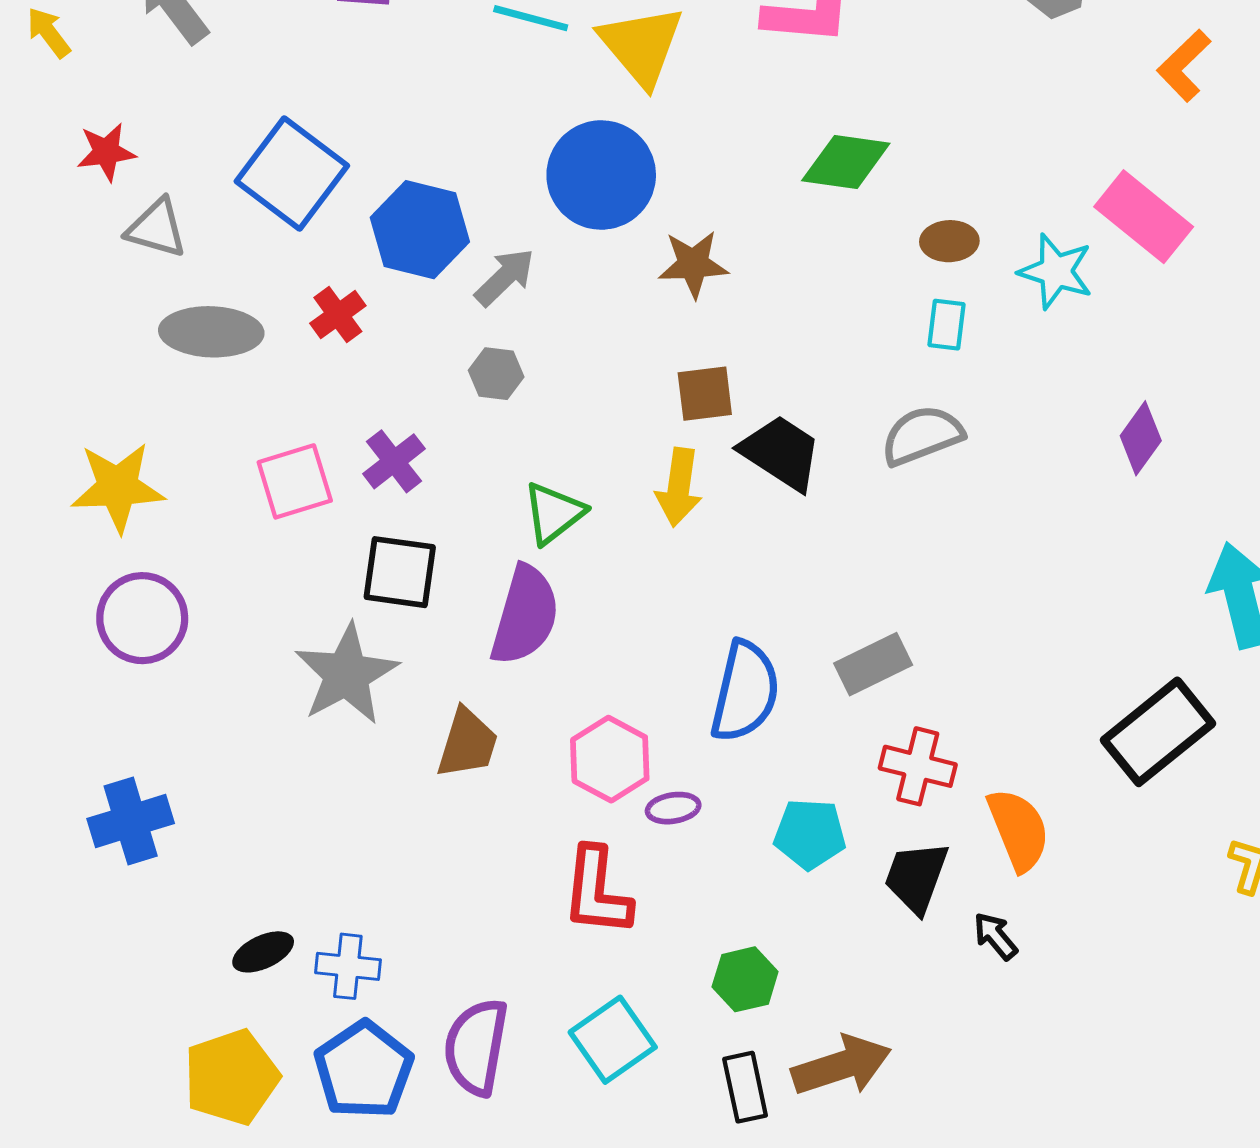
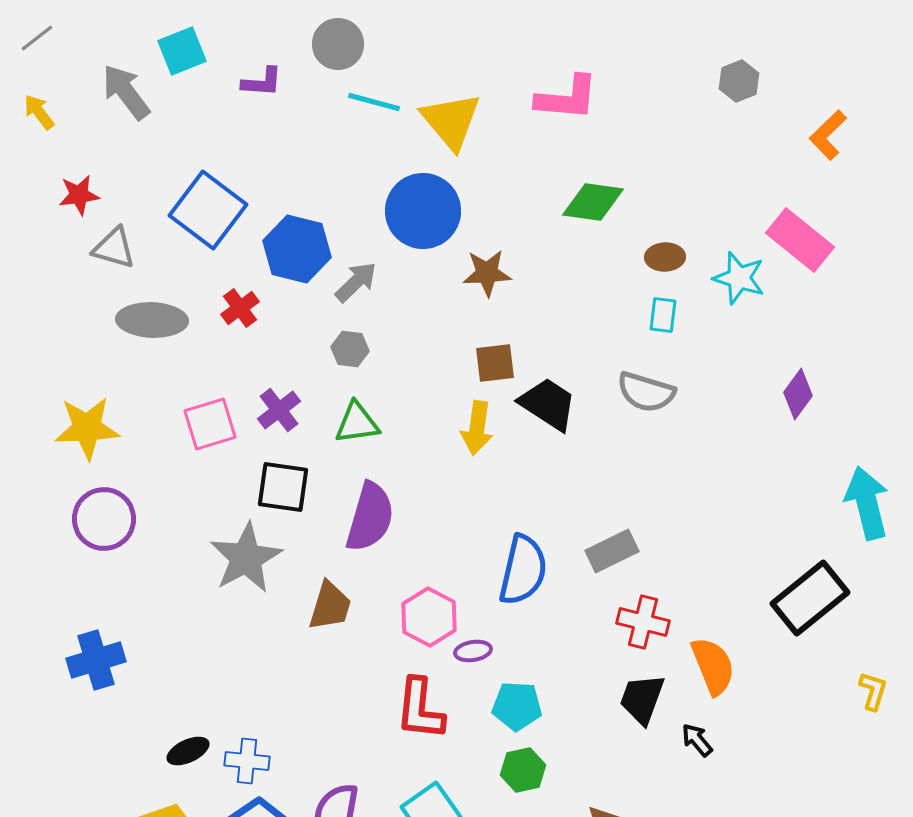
gray semicircle: (922, 435) -> (646, 392), turned -142
green triangle: (554, 513) -> (357, 423), moved, turned 30
cyan pentagon: (810, 834) -> (517, 706), moved

